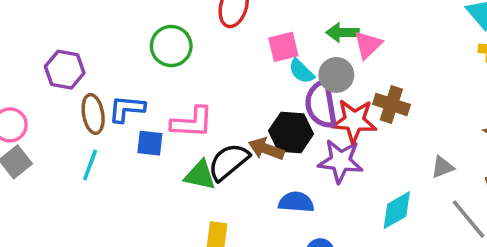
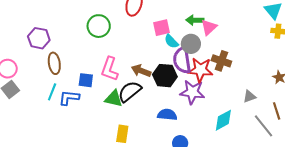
blue L-shape: (127, 109) -> (69, 98), moved
pink L-shape: (192, 122) -> (110, 69), turned 105
brown arrow: (266, 149) -> (141, 71), moved

